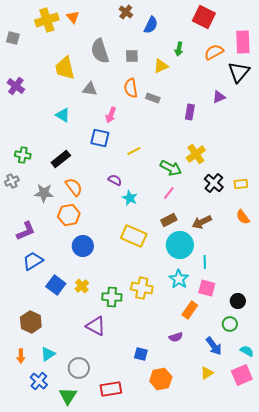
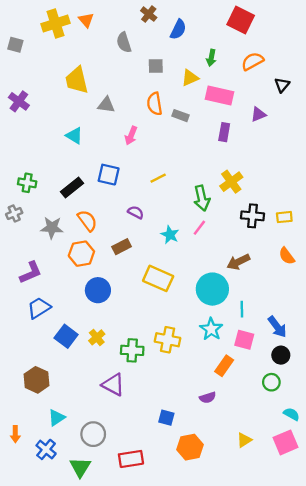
pink rectangle: (243, 42) -> (219, 96), moved, turned -75
gray semicircle: (100, 51) -> (124, 42), moved, size x0.7
black triangle: (239, 72) -> (282, 85), size x0.6
blue square: (100, 138) -> (109, 175), moved
green arrow: (171, 168) -> (202, 198), turned 50
black cross: (214, 183) -> (253, 216), turned -36
cyan star: (130, 198) -> (170, 235), moved
brown rectangle: (169, 220) -> (122, 247), moved
blue arrow: (214, 346) -> (277, 327), moved
orange arrow: (21, 356) -> (15, 434), moved

